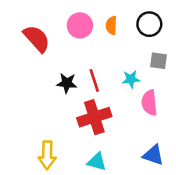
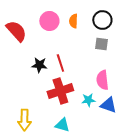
gray square: (158, 61) -> (101, 44), moved
cyan star: (131, 79) -> (88, 100), moved
blue triangle: (153, 155) -> (108, 105), moved

